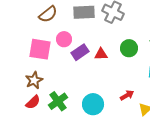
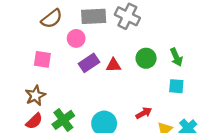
pink circle: (64, 39) -> (76, 38), moved
pink square: (40, 49) -> (42, 59), size x0.7

